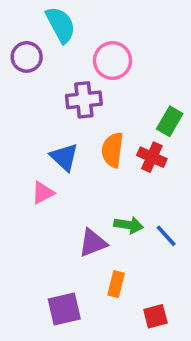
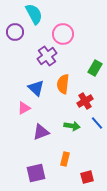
purple cross: (84, 100) -> (47, 56), turned -30
red cross: (152, 157) -> (85, 101), moved, turned 35
blue line: (166, 236) -> (97, 123), moved
purple triangle: (93, 243) -> (41, 132), moved

